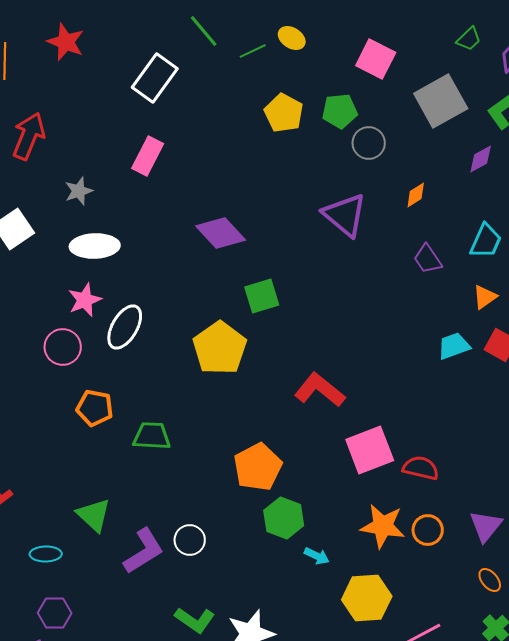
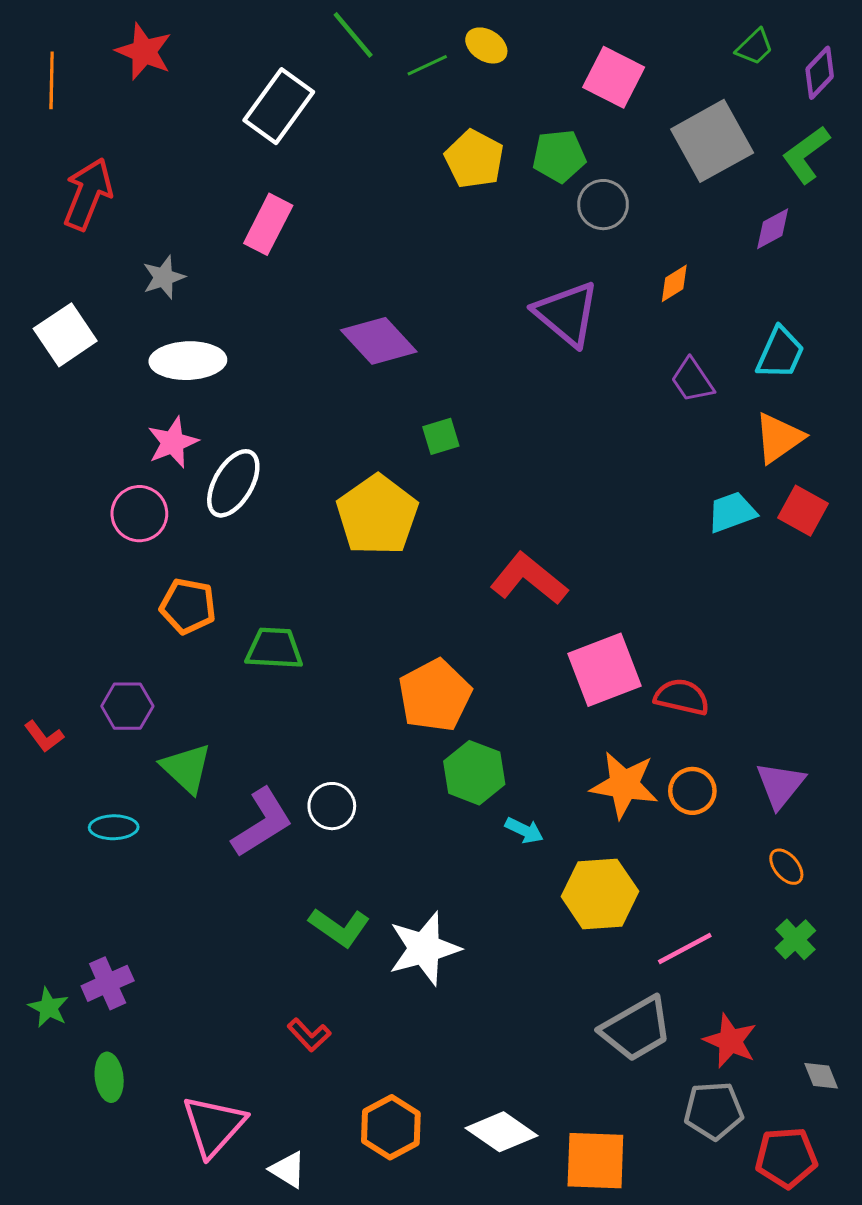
green square: (262, 296) -> (441, 436), size x0.7
orange triangle: (485, 297) -> (779, 438), size x1.4
purple hexagon: (55, 613) -> (127, 706), moved

